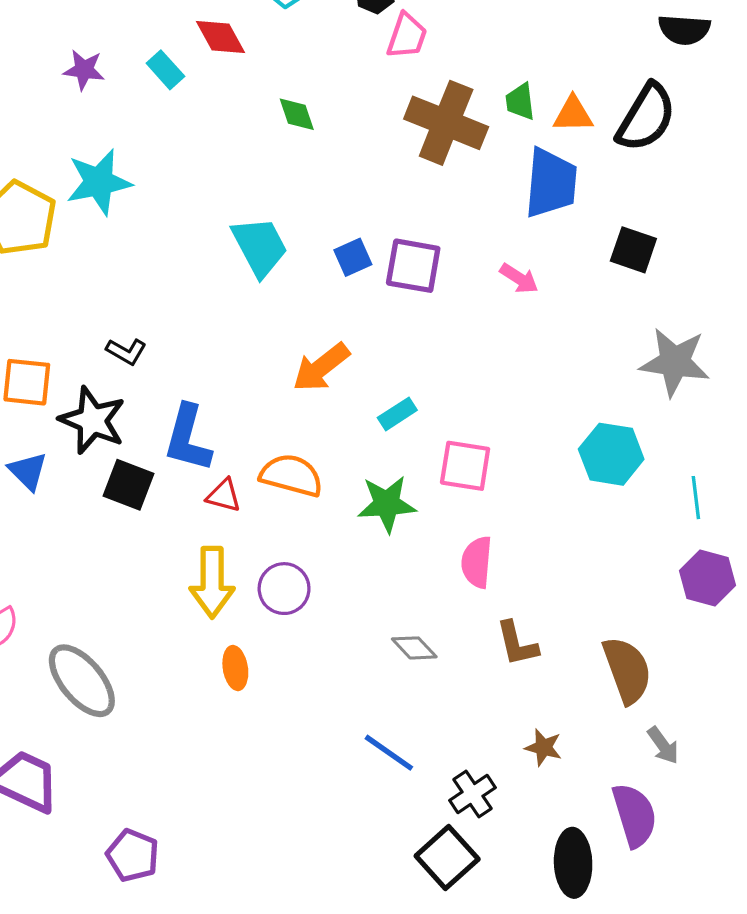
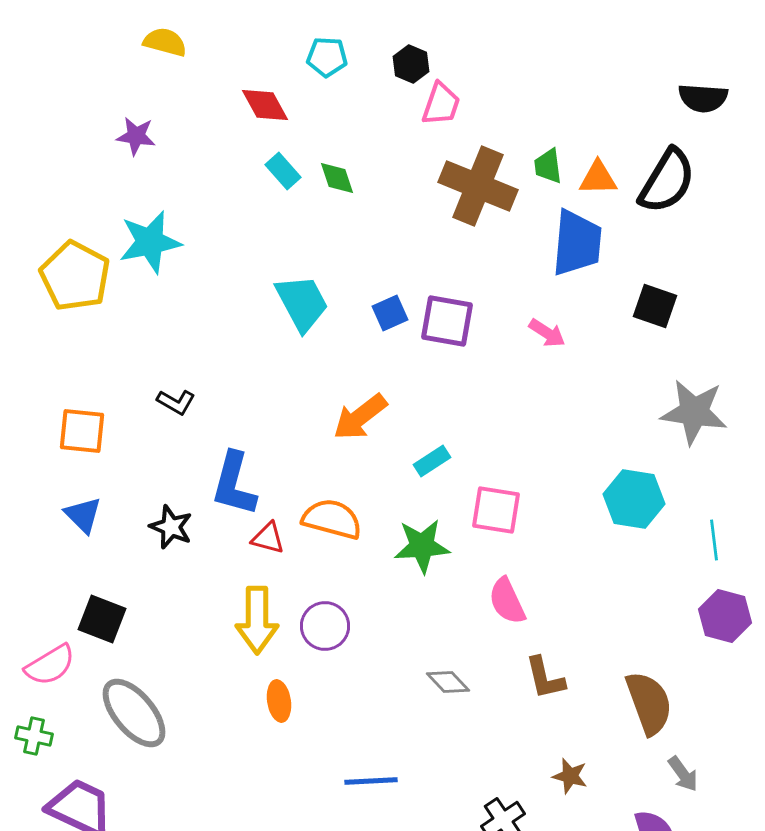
cyan rectangle: (165, 70) -> (283, 171), moved
black star: (92, 420) -> (171, 527), moved, size x0.7
black square: (128, 485) -> (102, 619), moved
pink semicircle: (477, 562) -> (507, 601), turned -30
blue line: (389, 753) -> (371, 781), moved, turned -38

